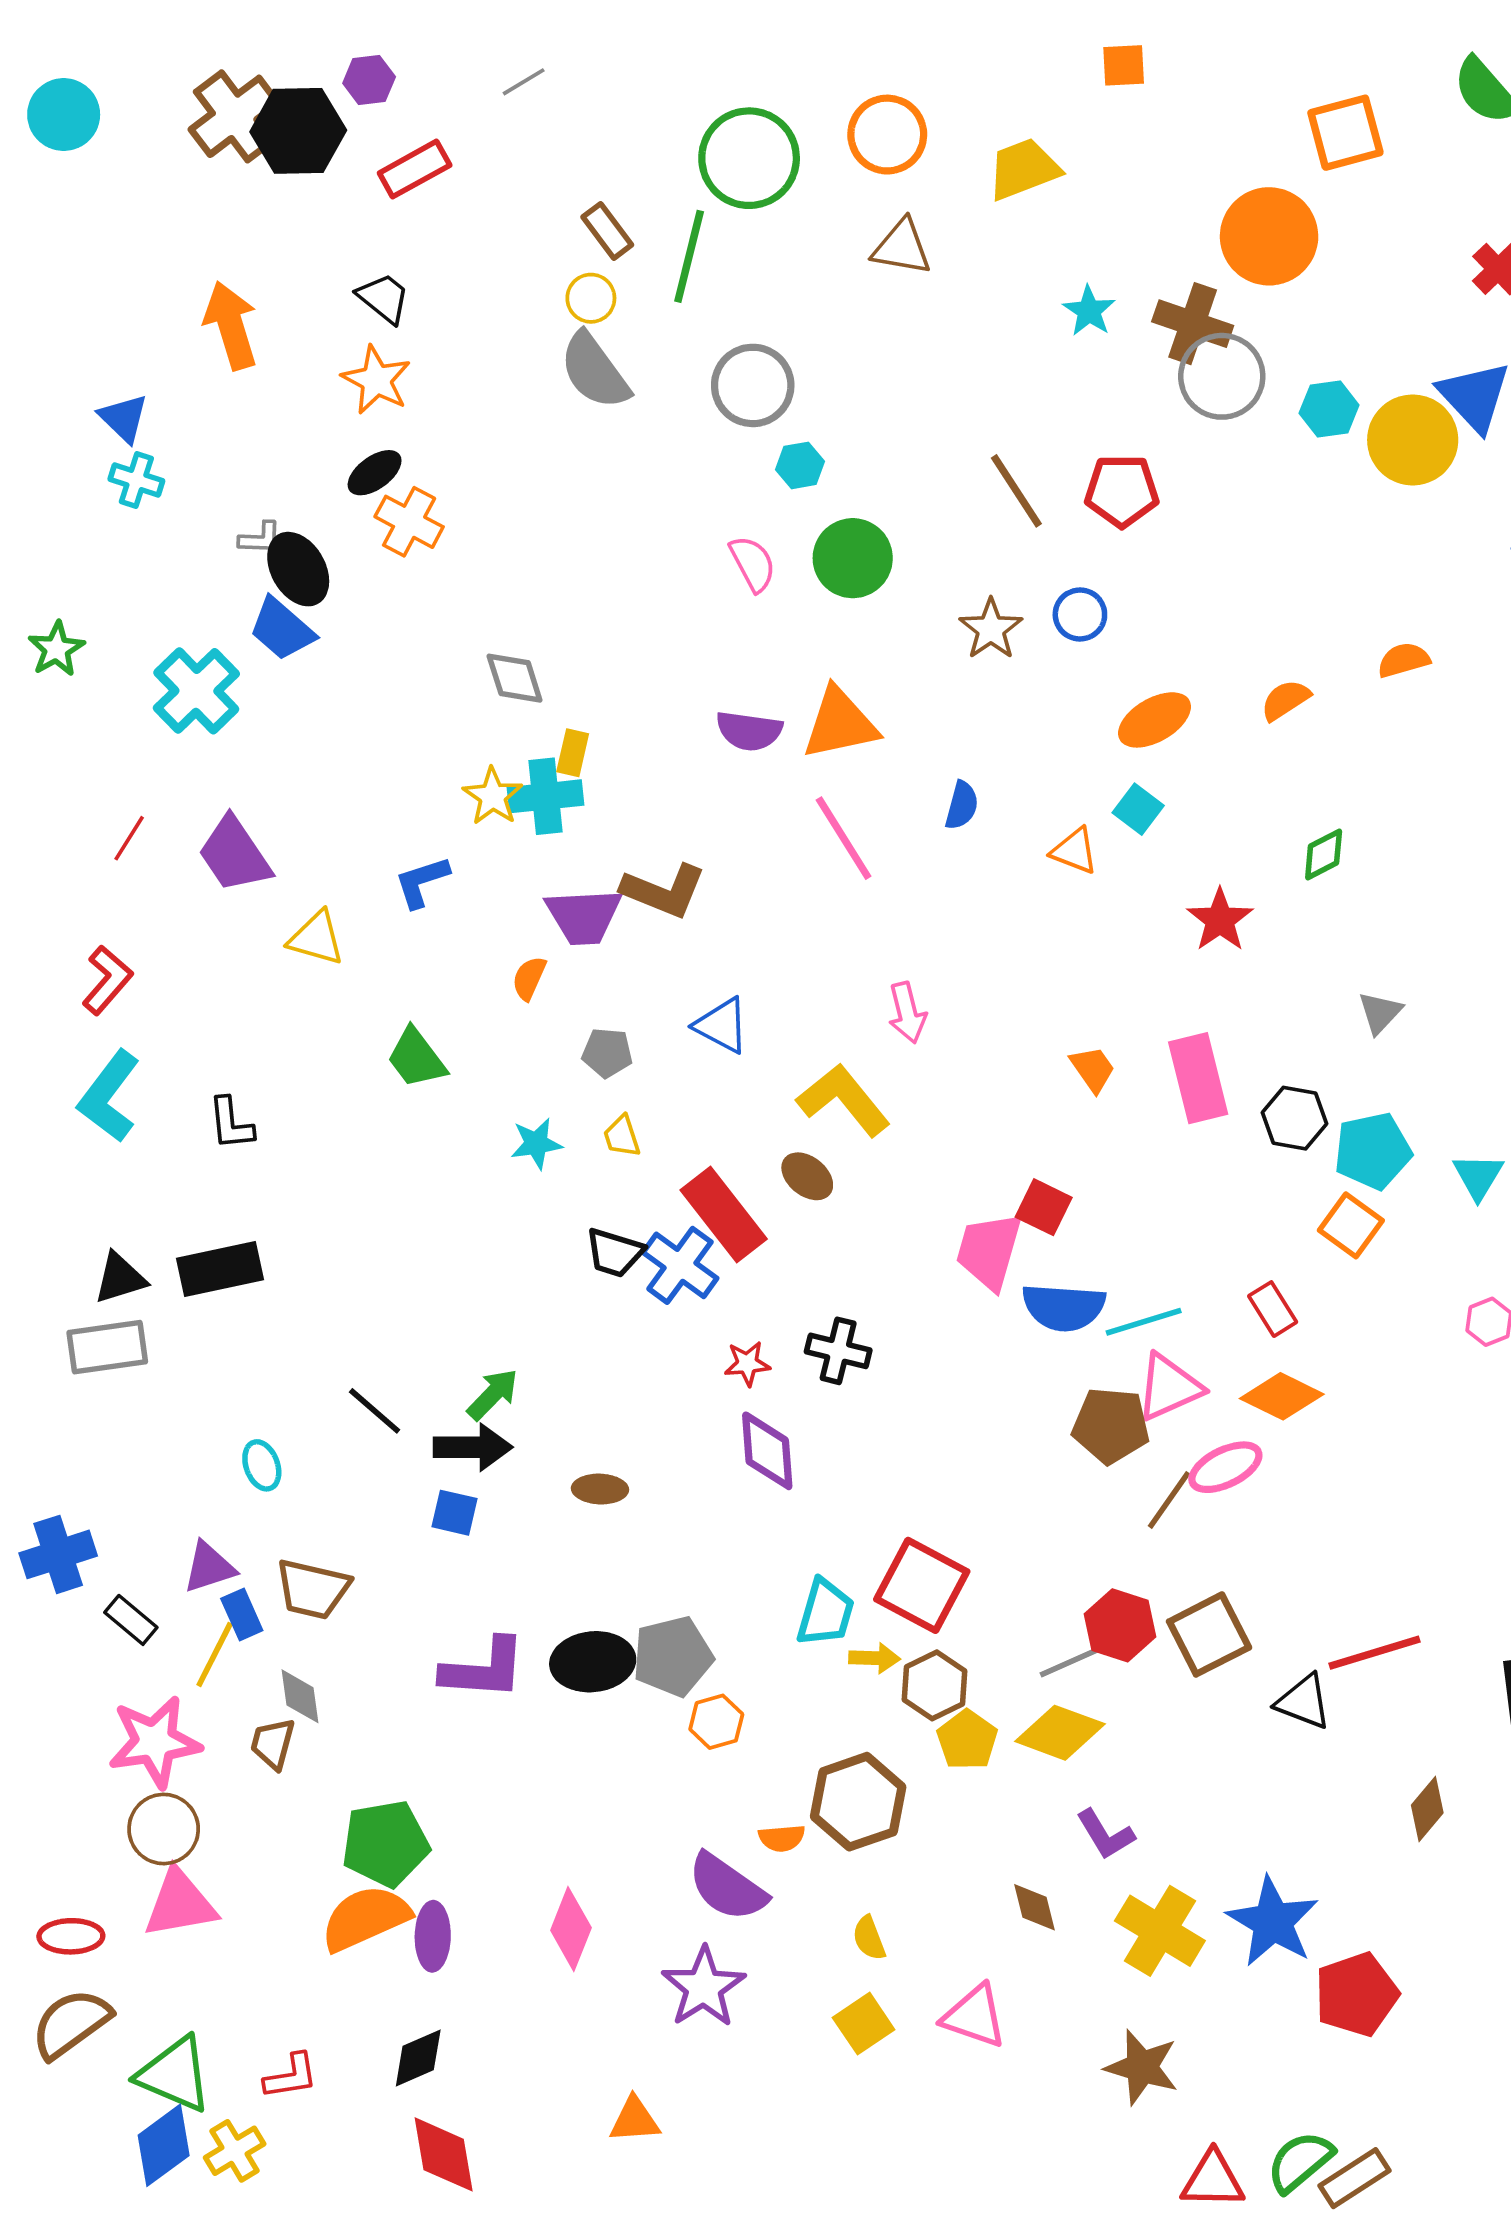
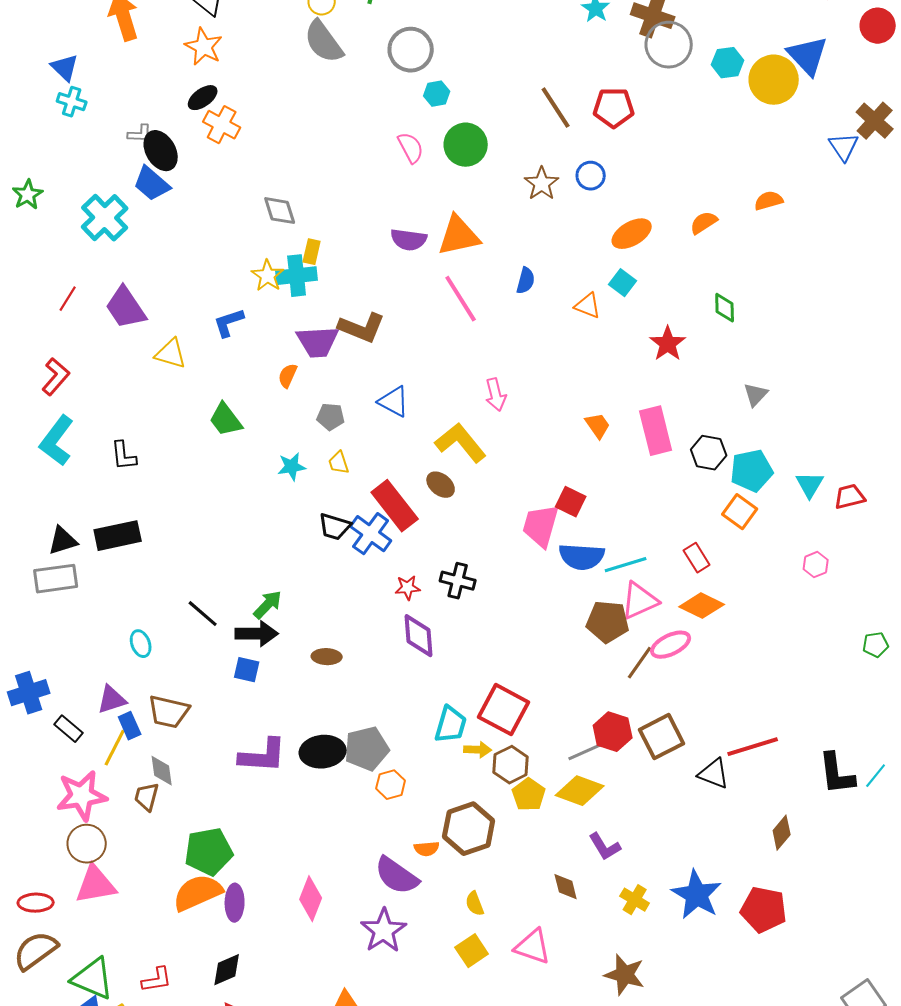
green diamond: (1324, 855) -> (725, 308), turned -64
yellow cross: (1160, 1931) -> (635, 900), size x0.6
red pentagon: (1356, 1994) -> (764, 910), moved, turned 30

